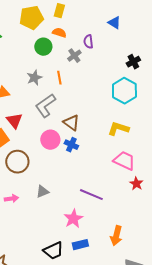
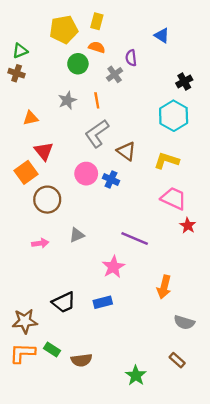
gray L-shape: (45, 106) -> (97, 133), moved
brown triangle: (71, 123) -> (126, 151), moved
blue rectangle: (80, 245) -> (103, 302), moved
black trapezoid: (53, 251) -> (64, 302), moved

